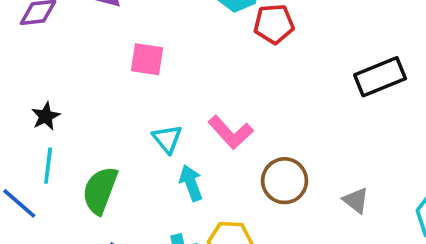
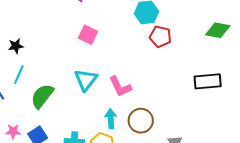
black star: (46, 116) -> (16, 46), moved
cyan triangle: (167, 139) -> (86, 80), size x1.4
cyan arrow: (191, 183) -> (111, 119), moved

